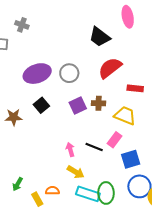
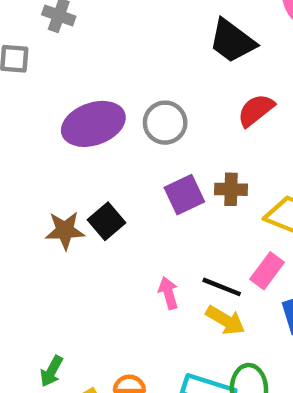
red semicircle: (110, 68) -> (256, 110), size x0.7
black square: (41, 105) -> (107, 221), moved
brown star: (14, 117) -> (65, 230), moved
yellow arrow: (76, 172) -> (225, 320), moved

